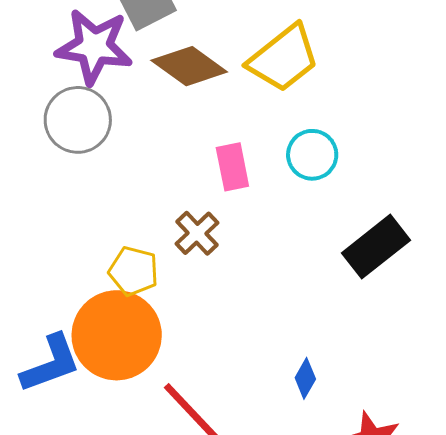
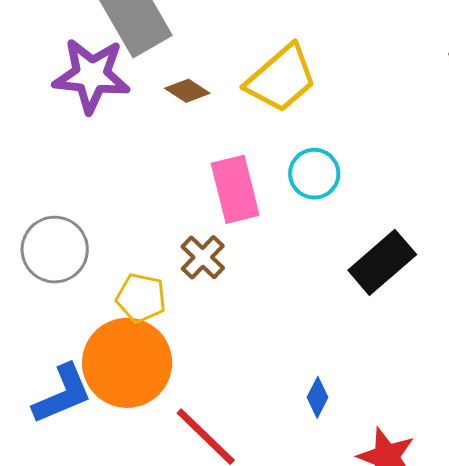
brown diamond: (189, 66) -> (187, 91), size x0.6
gray circle: (78, 120) -> (55, 250), moved
pink rectangle: (232, 167) -> (235, 189), size x1.4

